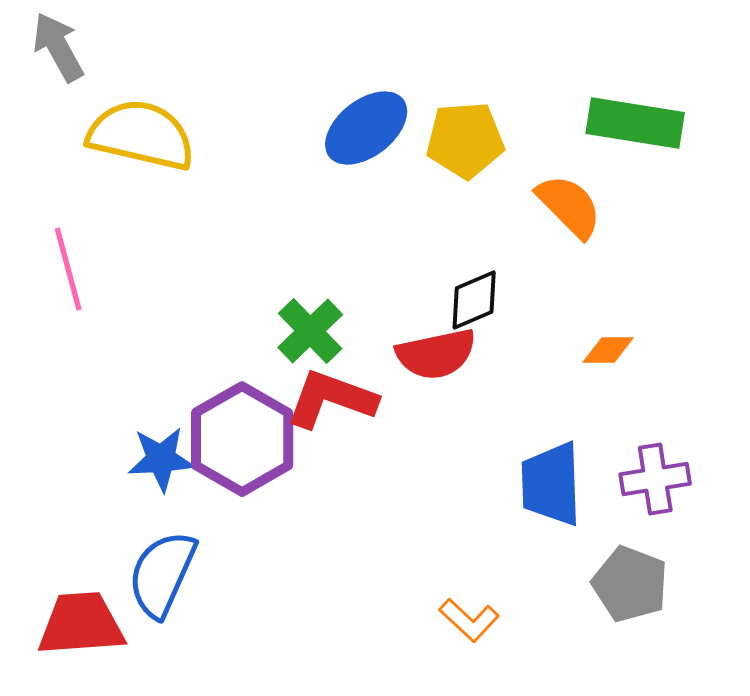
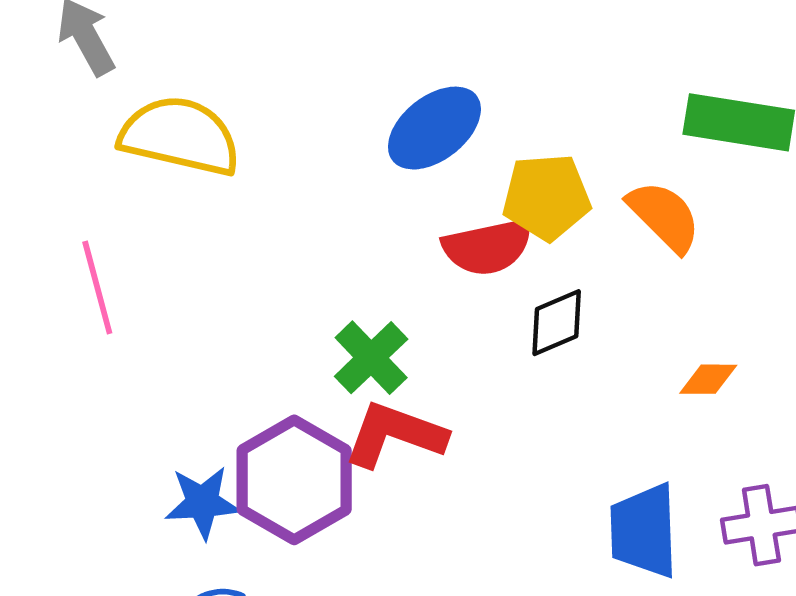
yellow pentagon: (465, 140) -> (546, 197), moved
red semicircle: (436, 354) -> (488, 247), moved

